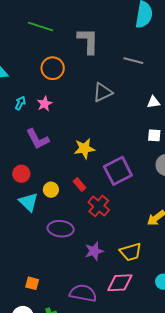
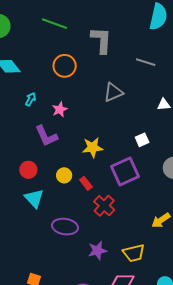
pink star: (45, 104) -> (60, 110), moved
white square: (154, 135) -> (142, 140), moved, turned -32
yellow circle: (51, 190) -> (64, 175), moved

